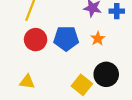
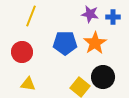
orange star: (98, 39) -> (95, 43), size x1.6
red circle: (36, 40) -> (22, 52), moved

